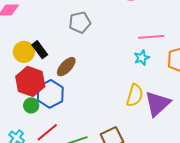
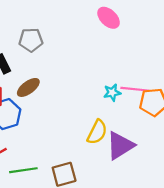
gray pentagon: (80, 22) -> (31, 40), moved
pink line: (151, 37) -> (135, 89), moved

